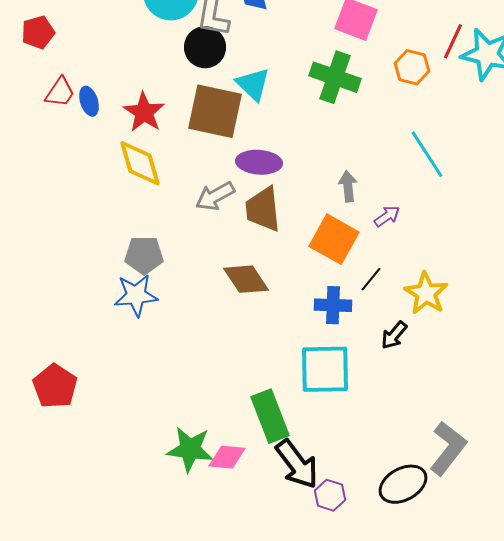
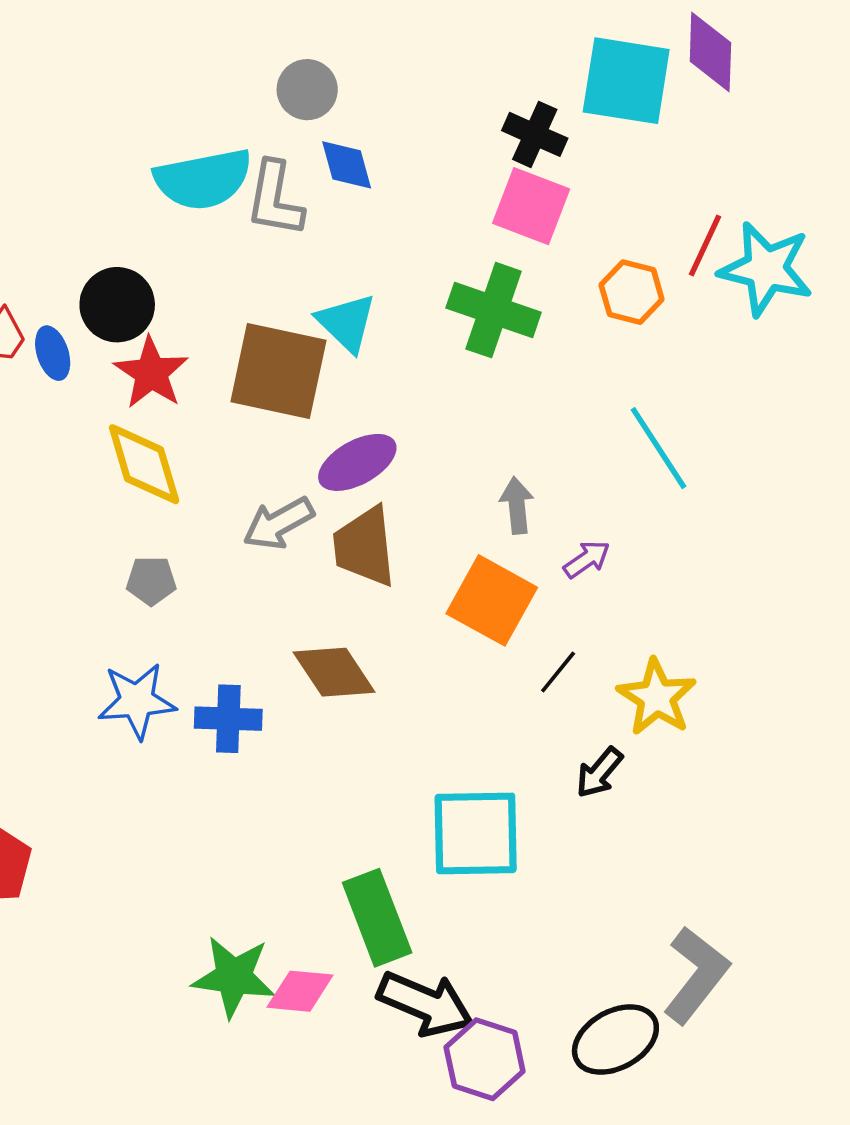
black circle: (205, 47) -> (117, 305), moved
purple ellipse: (259, 162) -> (357, 462), turned -33
gray pentagon: (144, 255) -> (151, 581), moved, size x0.7
blue cross: (333, 305) -> (228, 719), moved
black arrow: (297, 464) -> (425, 1004), turned -30
purple hexagon: (330, 495) -> (485, 1059), size x1.4

